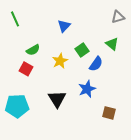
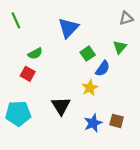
blue triangle: (64, 26) -> (68, 28), size x1.5
green triangle: (112, 44) -> (120, 47), turned 32
yellow star: (60, 61) -> (90, 88), moved
blue star: (87, 89) -> (93, 123), moved

